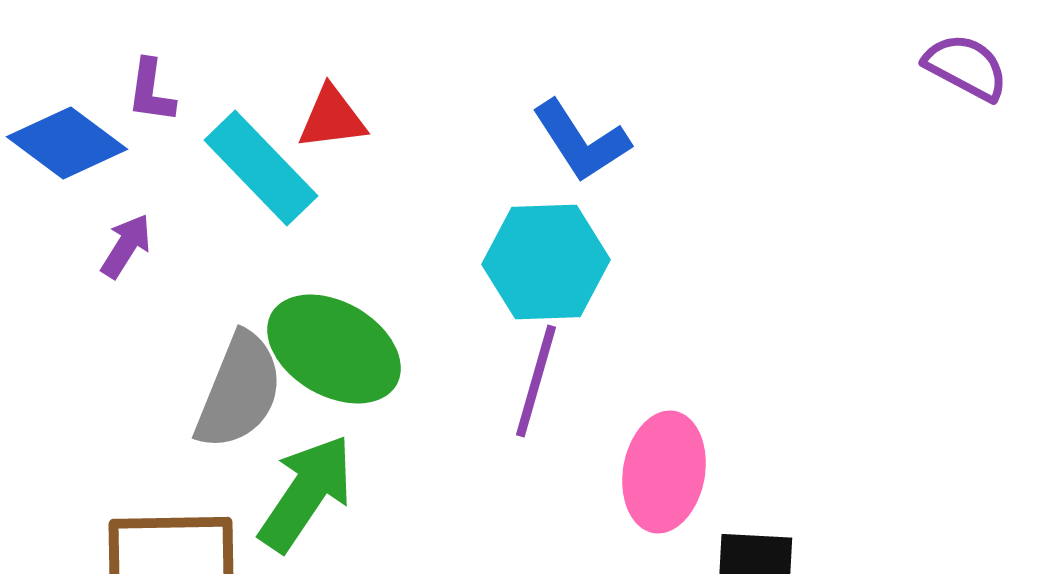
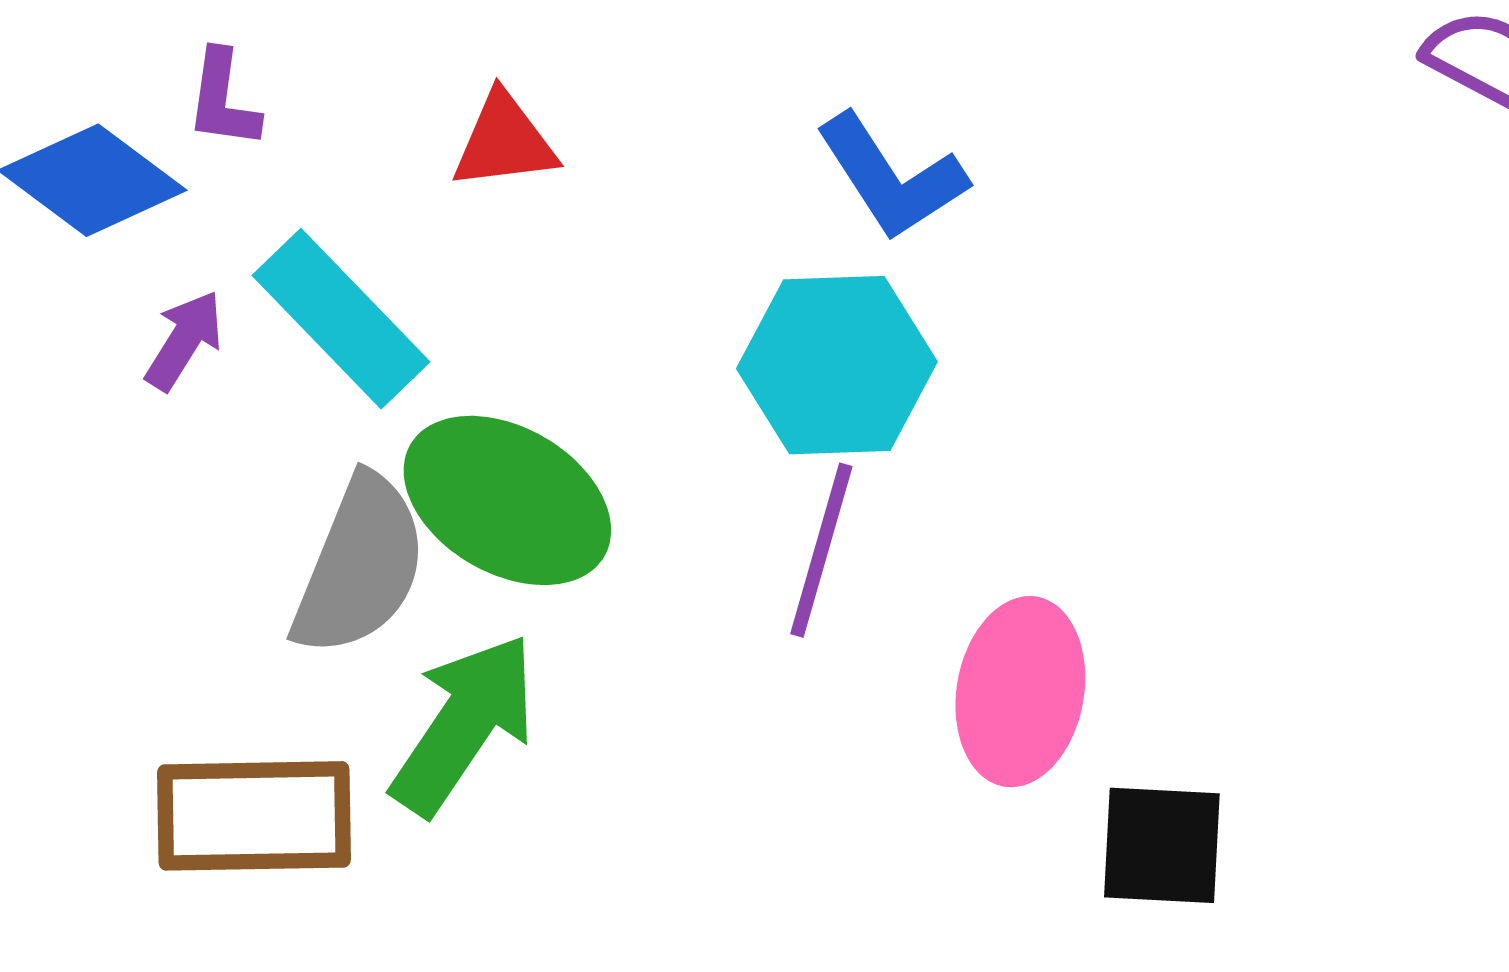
cyan rectangle: (261, 168) -> (341, 319), moved

